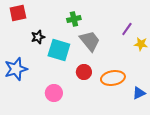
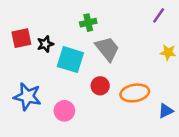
red square: (18, 13) -> (21, 38), moved
purple line: (127, 29) -> (159, 15), moved
blue star: (16, 69) -> (27, 97), moved, turned 30

